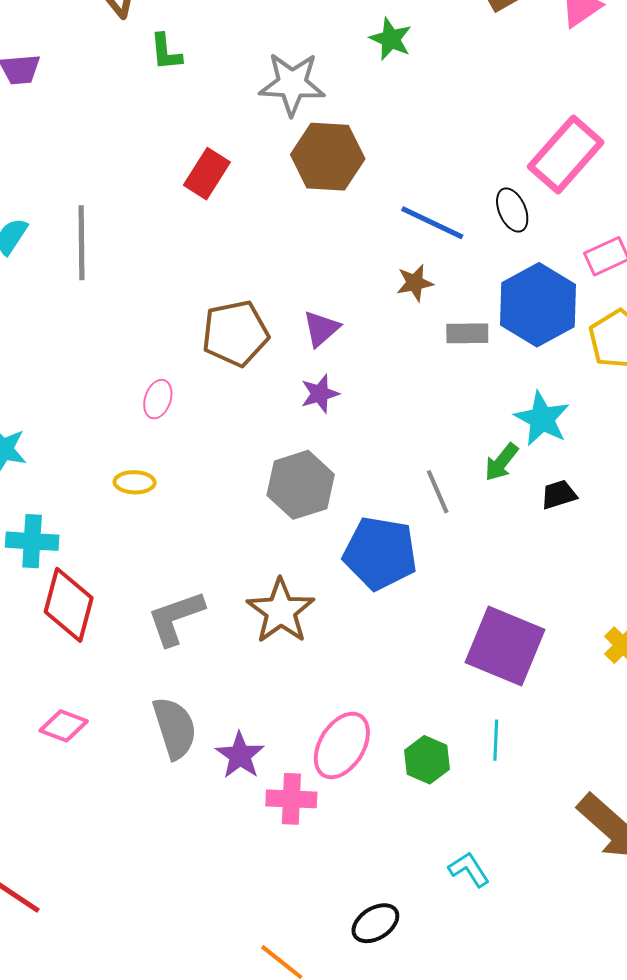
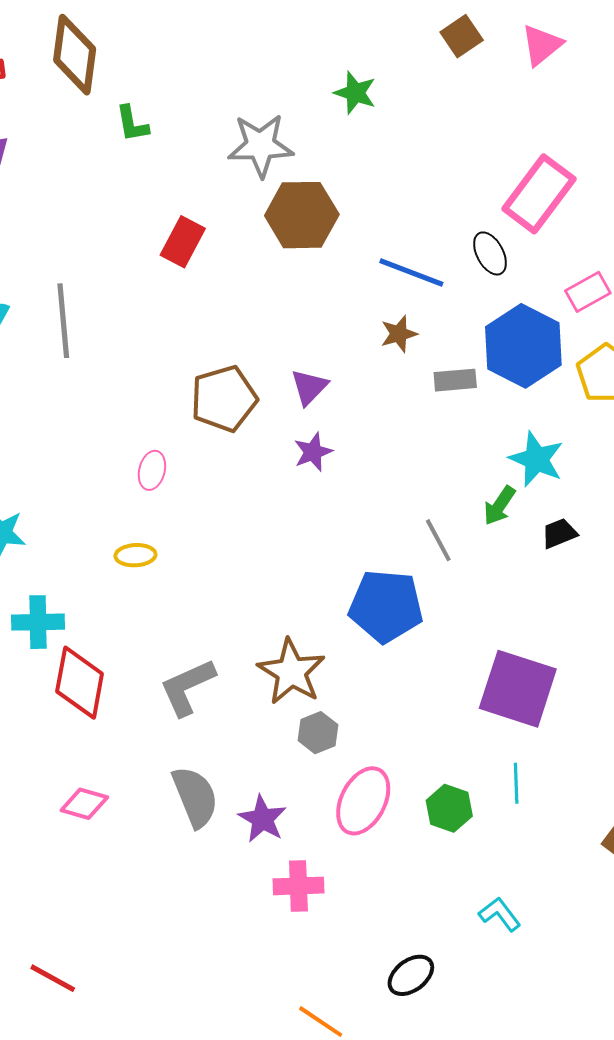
gray hexagon: (301, 485) -> (318, 733), moved, size x0.6
pink cross: (291, 799) -> (298, 886), moved

